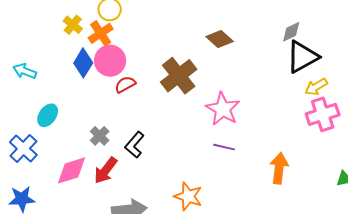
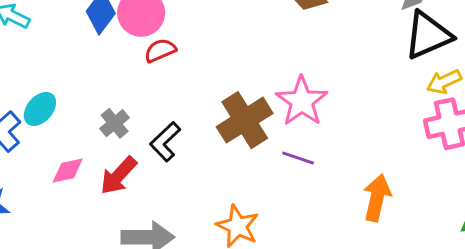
brown cross: (179, 76) -> (245, 120), moved
cyan ellipse: (48, 115) -> (40, 109), moved
pink diamond: (71, 170) -> (68, 171), size x0.7

